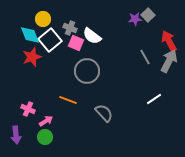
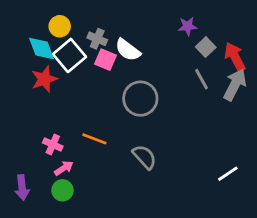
gray square: (148, 15) -> (206, 47), moved
gray circle: (87, 71) -> (140, 99), moved
white line: (154, 99) -> (228, 174), moved
pink cross: (28, 109) -> (53, 144), moved

